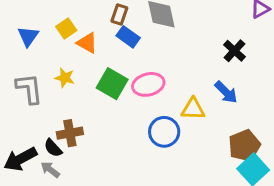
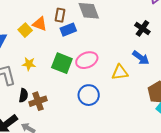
blue rectangle: (128, 37) -> (68, 30), turned -49
orange triangle: (87, 43) -> (40, 24), moved
blue circle: (164, 132) -> (89, 95), moved
black semicircle: (53, 148) -> (23, 95), moved, turned -120

